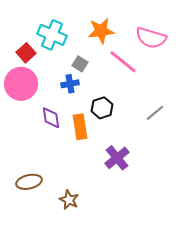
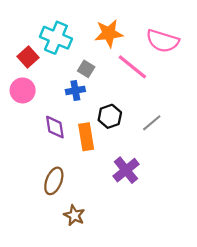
pink circle: (21, 84) -> (23, 90), size x0.7
gray line: (155, 113) -> (152, 123), moved
brown ellipse: (29, 182) -> (54, 181), moved, turned -55

